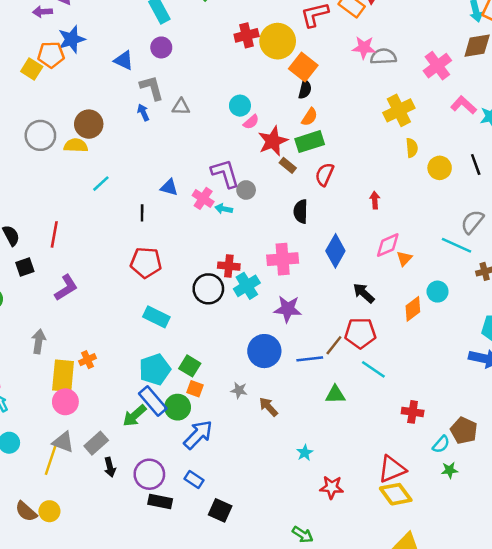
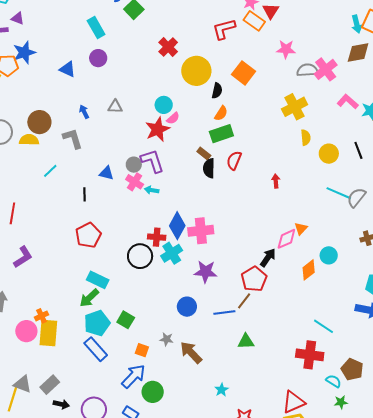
red cross: (247, 35) -> (168, 47), turned -30
yellow circle: (278, 41) -> (196, 71), moved
pink star: (364, 48) -> (286, 49), moved
gray semicircle: (383, 57) -> (307, 70), moved
orange square: (303, 67) -> (243, 73), moved
gray L-shape: (152, 88) -> (73, 138), moved
red star: (273, 141) -> (157, 129), moved
gray circle: (246, 190) -> (134, 165), moved
black semicircle: (301, 211) -> (209, 168), moved
pink diamond: (388, 245) -> (286, 239), moved
cyan line: (457, 245) -> (339, 193), moved
blue diamond: (335, 251) -> (177, 226), moved
red pentagon: (146, 263) -> (88, 235), turned -30
black arrow: (364, 293) -> (268, 258), turned 84
red pentagon: (360, 333) -> (254, 279), moved, turned -30
blue circle: (264, 351) -> (187, 307), size x0.7
cyan line: (373, 369) -> (323, 326), moved
yellow rectangle: (63, 376) -> (48, 333), moved
orange square: (195, 389) -> (142, 350), moved
pink circle: (65, 402) -> (26, 331), moved
green circle: (178, 407) -> (153, 392), moved
brown arrow: (268, 407) -> (191, 352), size x1.4
red cross: (413, 412) -> (310, 355), size x1.5
green arrow: (135, 416) -> (89, 298), moved
cyan semicircle: (441, 444) -> (334, 381), turned -98
black arrow: (110, 467) -> (61, 404), turned -63

